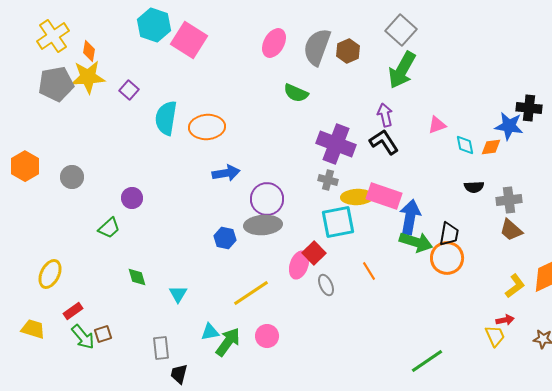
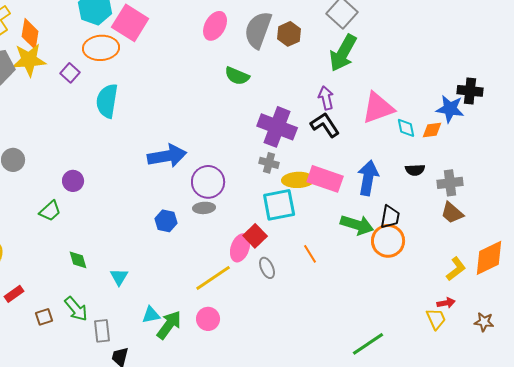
orange diamond: (89, 51) -> (30, 34), size x1.4
pink triangle: (437, 125) -> (378, 108), size x1.8
orange ellipse: (207, 127) -> (101, 48), moved
blue arrow: (226, 173) -> (167, 156), size x1.4
blue arrow: (410, 217) -> (368, 178), moved
gray ellipse: (263, 225) -> (204, 208), size x0.6
yellow line: (251, 293) -> (213, 278), moved
green arrow: (83, 337) -> (76, 309), moved

